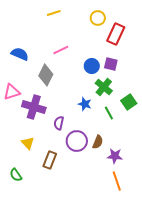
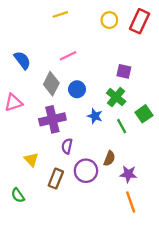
red rectangle: (116, 34) -> (140, 21), moved
blue semicircle: (20, 54) -> (22, 60), turned 30
blue circle: (92, 66) -> (77, 89), moved
purple cross: (34, 107) -> (52, 119), moved, turned -30
purple semicircle: (59, 123) -> (67, 146), moved
purple circle: (77, 141) -> (86, 171), moved

